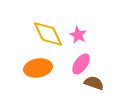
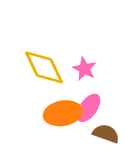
orange ellipse: (38, 68) -> (63, 113), moved

